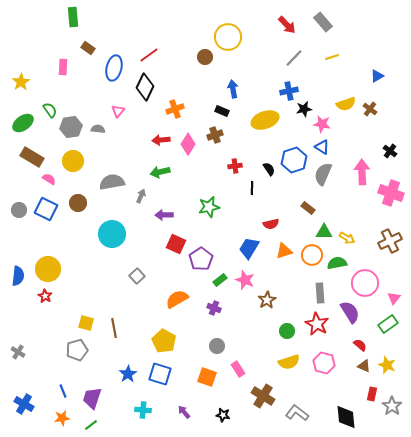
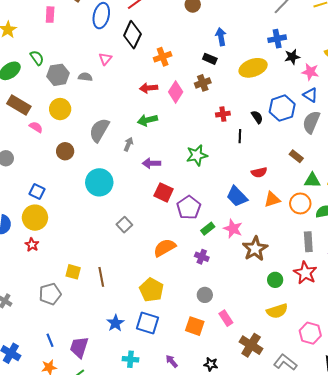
gray semicircle: (112, 182) -> (99, 130), turned -50
blue square: (46, 209) -> (37, 191), moved, size x0.7
blue trapezoid: (249, 248) -> (237, 196), turned -75
brown star: (267, 300) -> (255, 249), size x1.4
gray pentagon: (77, 350) -> (50, 294), moved
pink hexagon: (324, 363) -> (310, 333), moved

